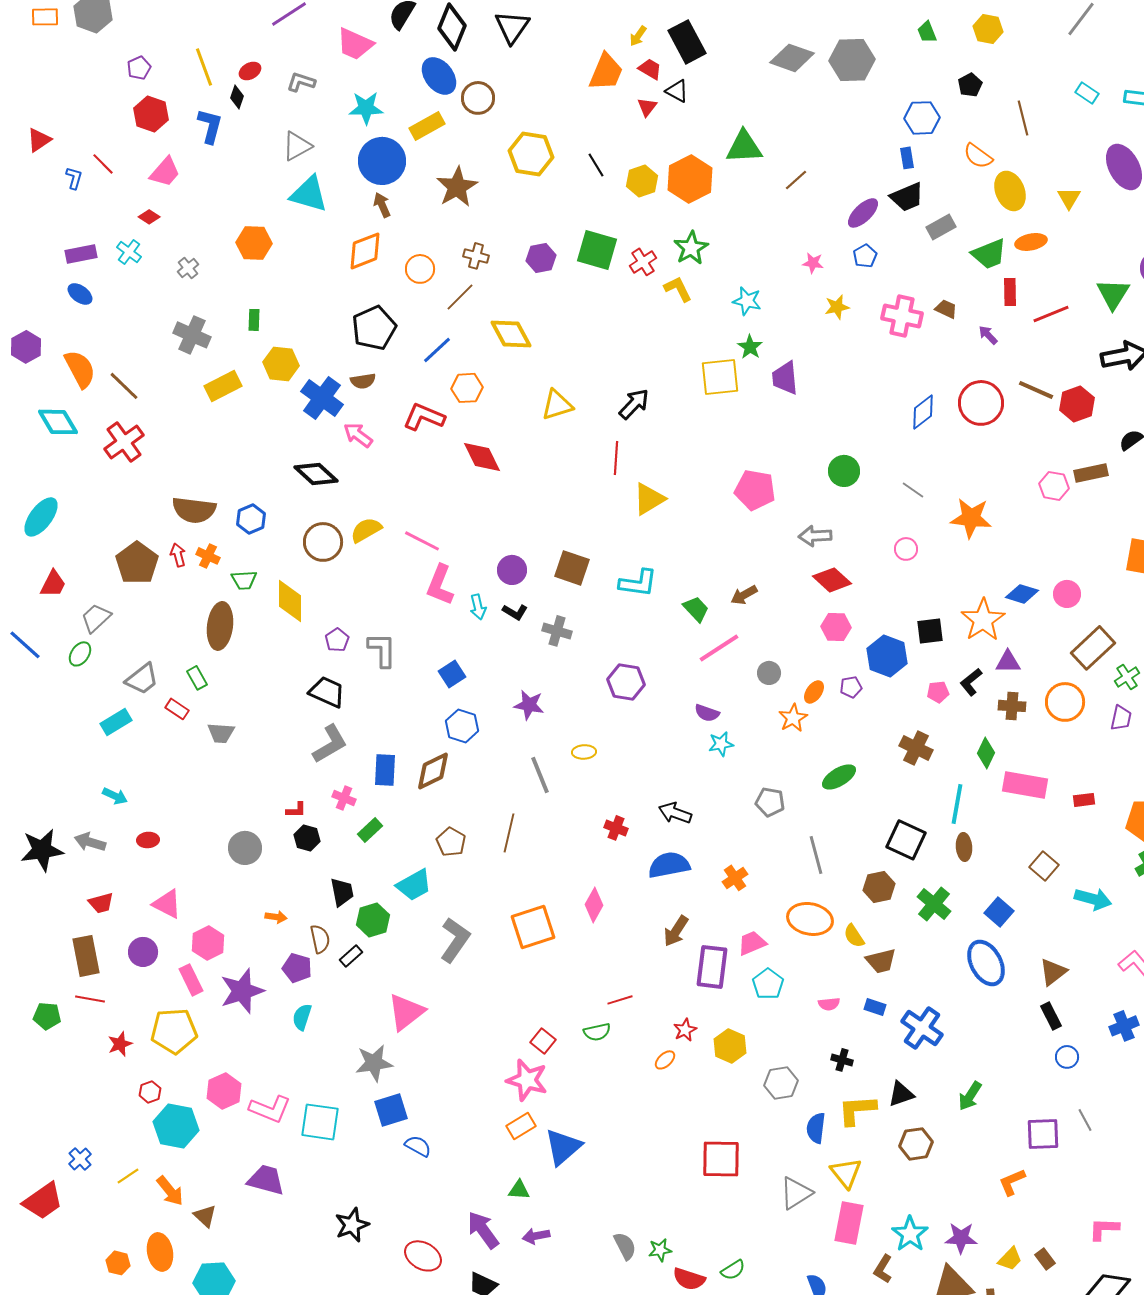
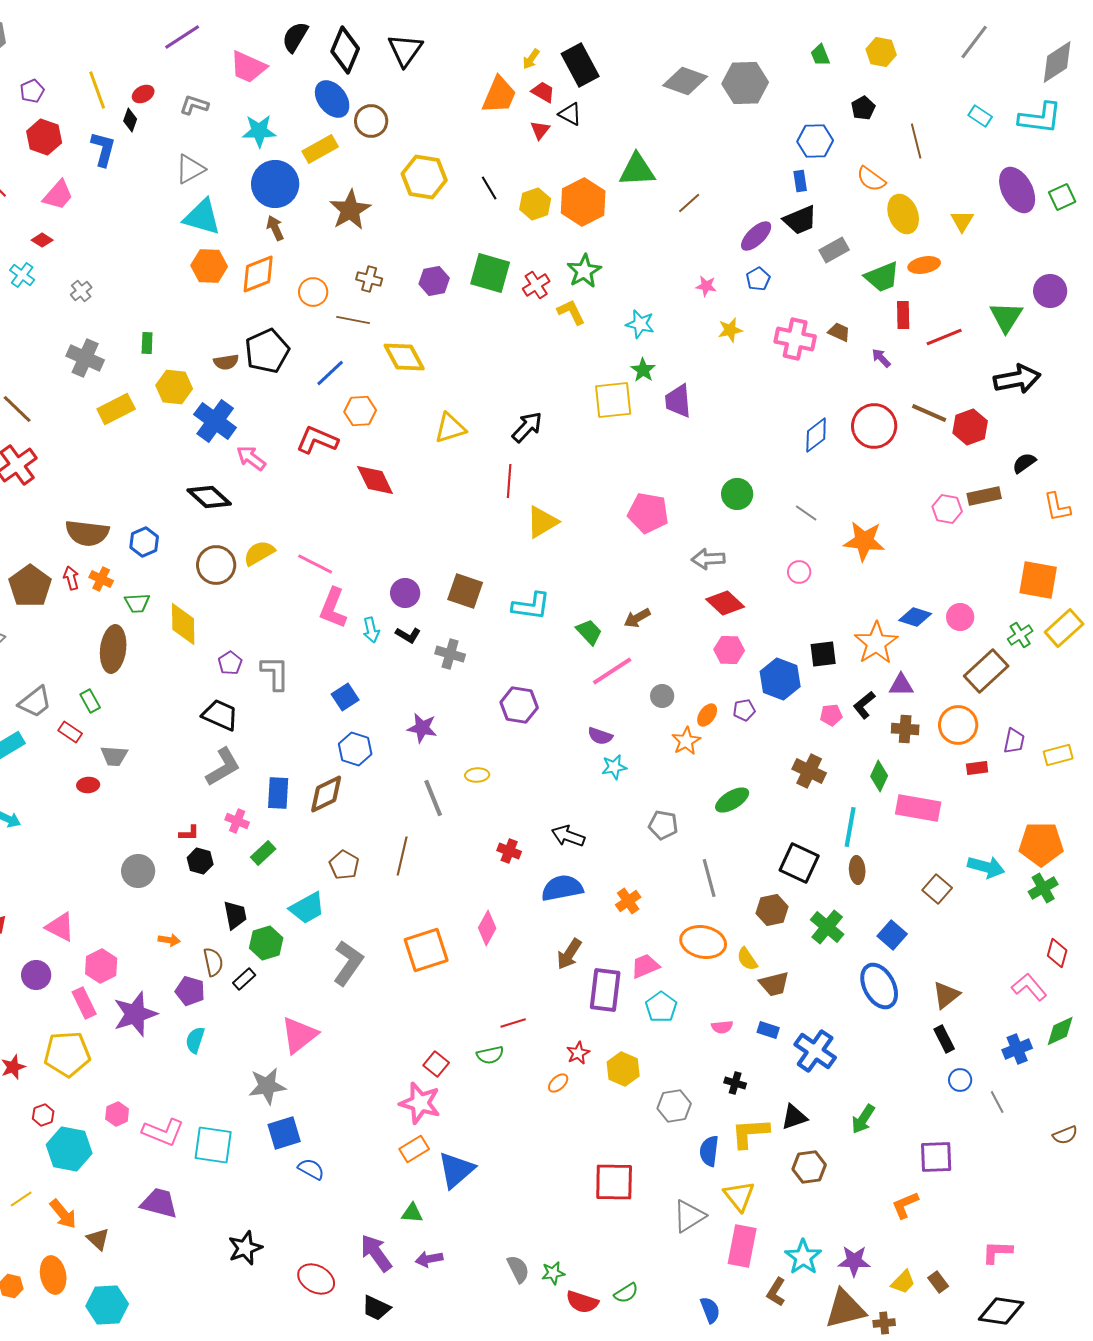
orange hexagon: (254, 243) -> (209, 266), moved
brown line: (460, 297) -> (353, 320), turned 56
brown semicircle: (363, 381) -> (226, 362), moved
green cross: (1127, 677) -> (1020, 635), moved
red rectangle: (1084, 800) -> (977, 768), moved
red ellipse: (148, 840) -> (88, 785), moved
cyan arrow: (1093, 899) -> (986, 867), moved
pink hexagon: (224, 1091) -> (117, 1114), size x0.7
gray line: (1085, 1120) -> (997, 1102), moved

